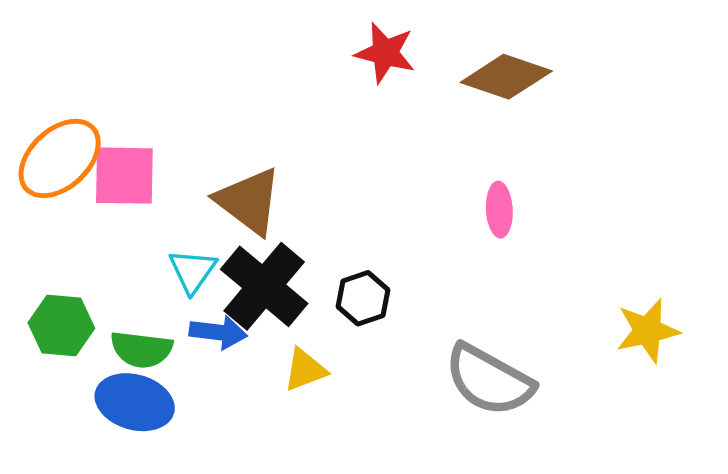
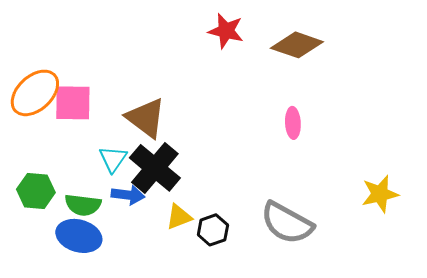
black hexagon: (363, 298) -> (213, 230), moved

